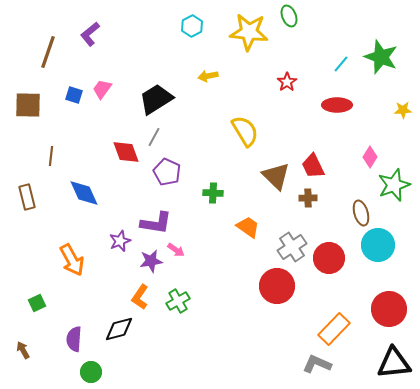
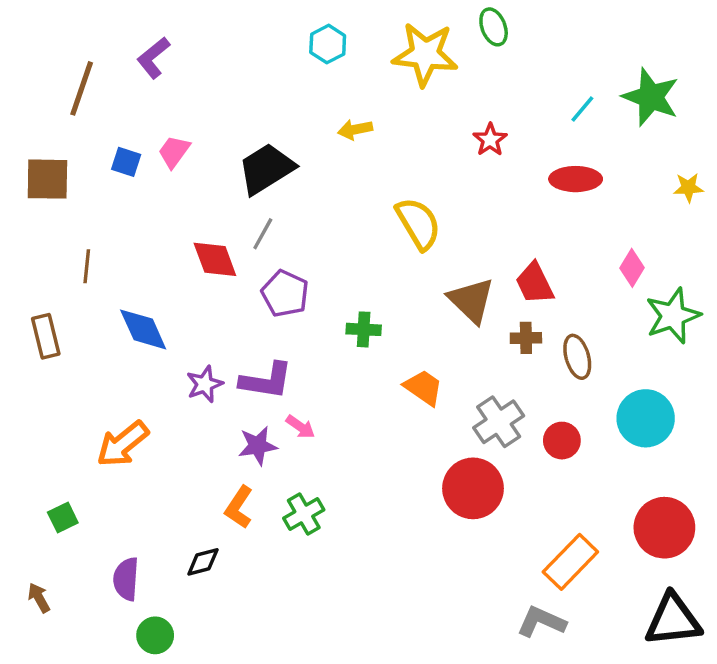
brown ellipse: (361, 213) -> (577, 357), moved
purple star: (120, 241) -> (205, 384), moved
red circle: (329, 258) -> (562, 441), size x0.7
orange arrow: (72, 260) -> (123, 444), turned 80
black diamond: (119, 329) -> (203, 562), size x0.7

